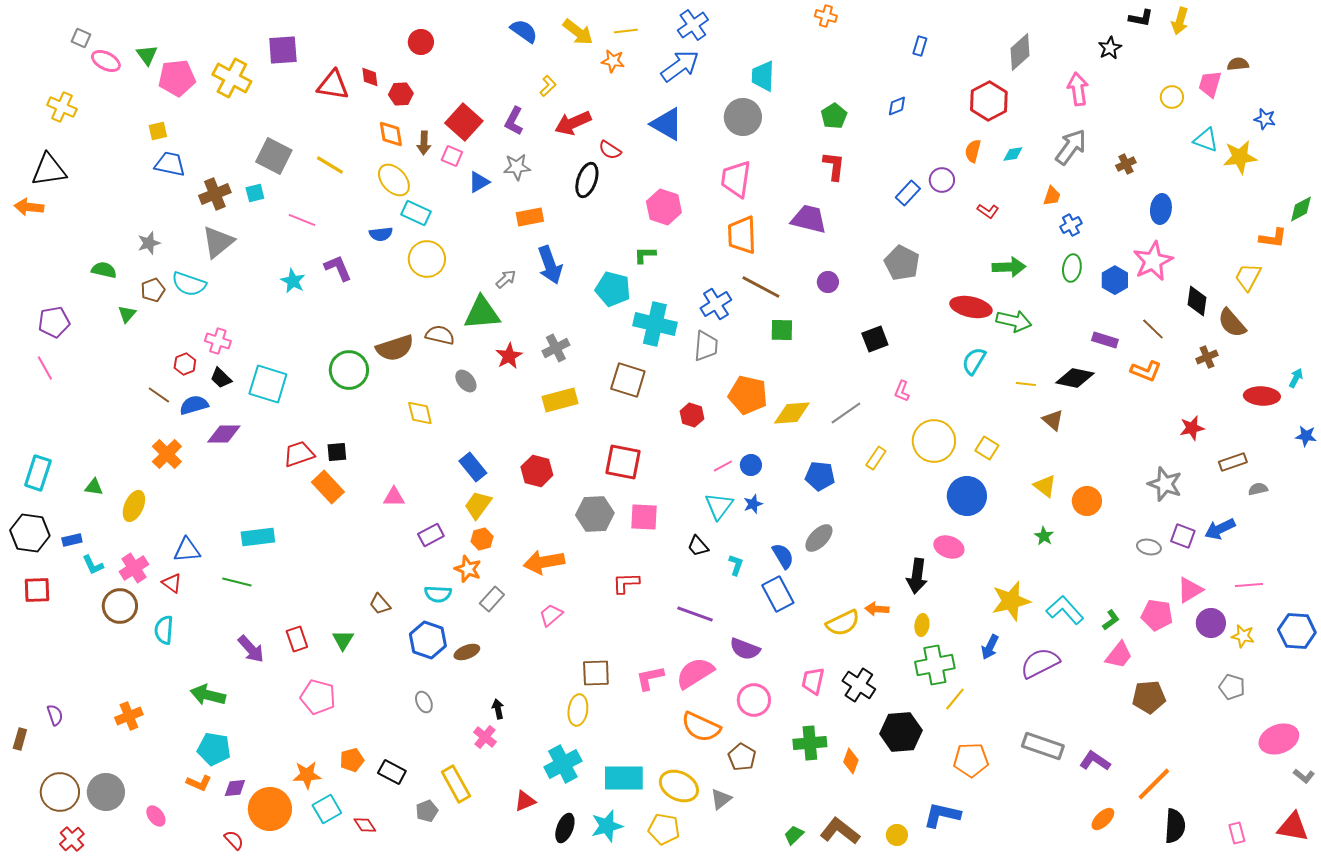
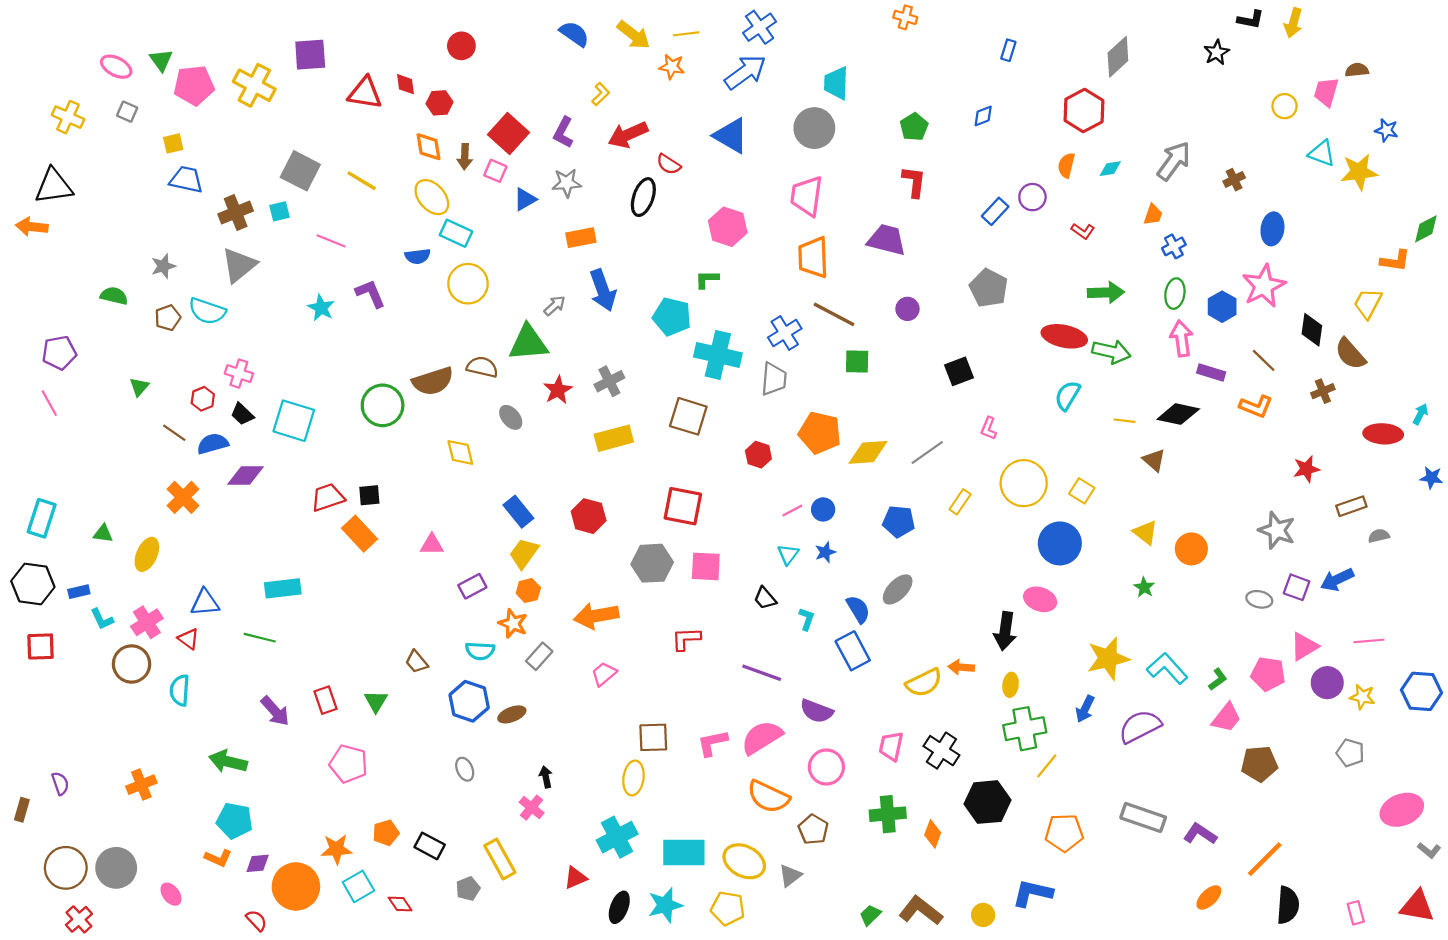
gray square: (81, 38) -> (127, 112), moved
pink arrow: (1078, 89) -> (1181, 338), moved
green triangle: (127, 314) -> (139, 387), moved
cyan triangle: (719, 506) -> (788, 554), size x0.7

